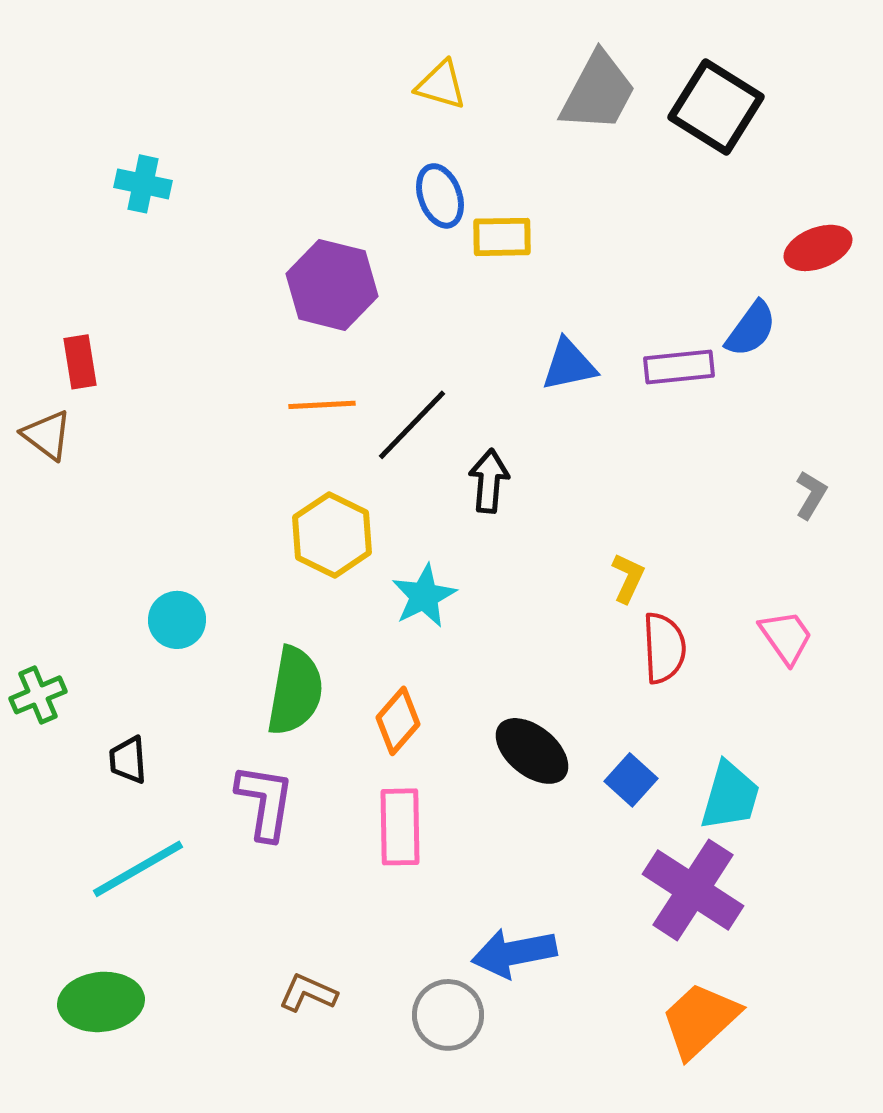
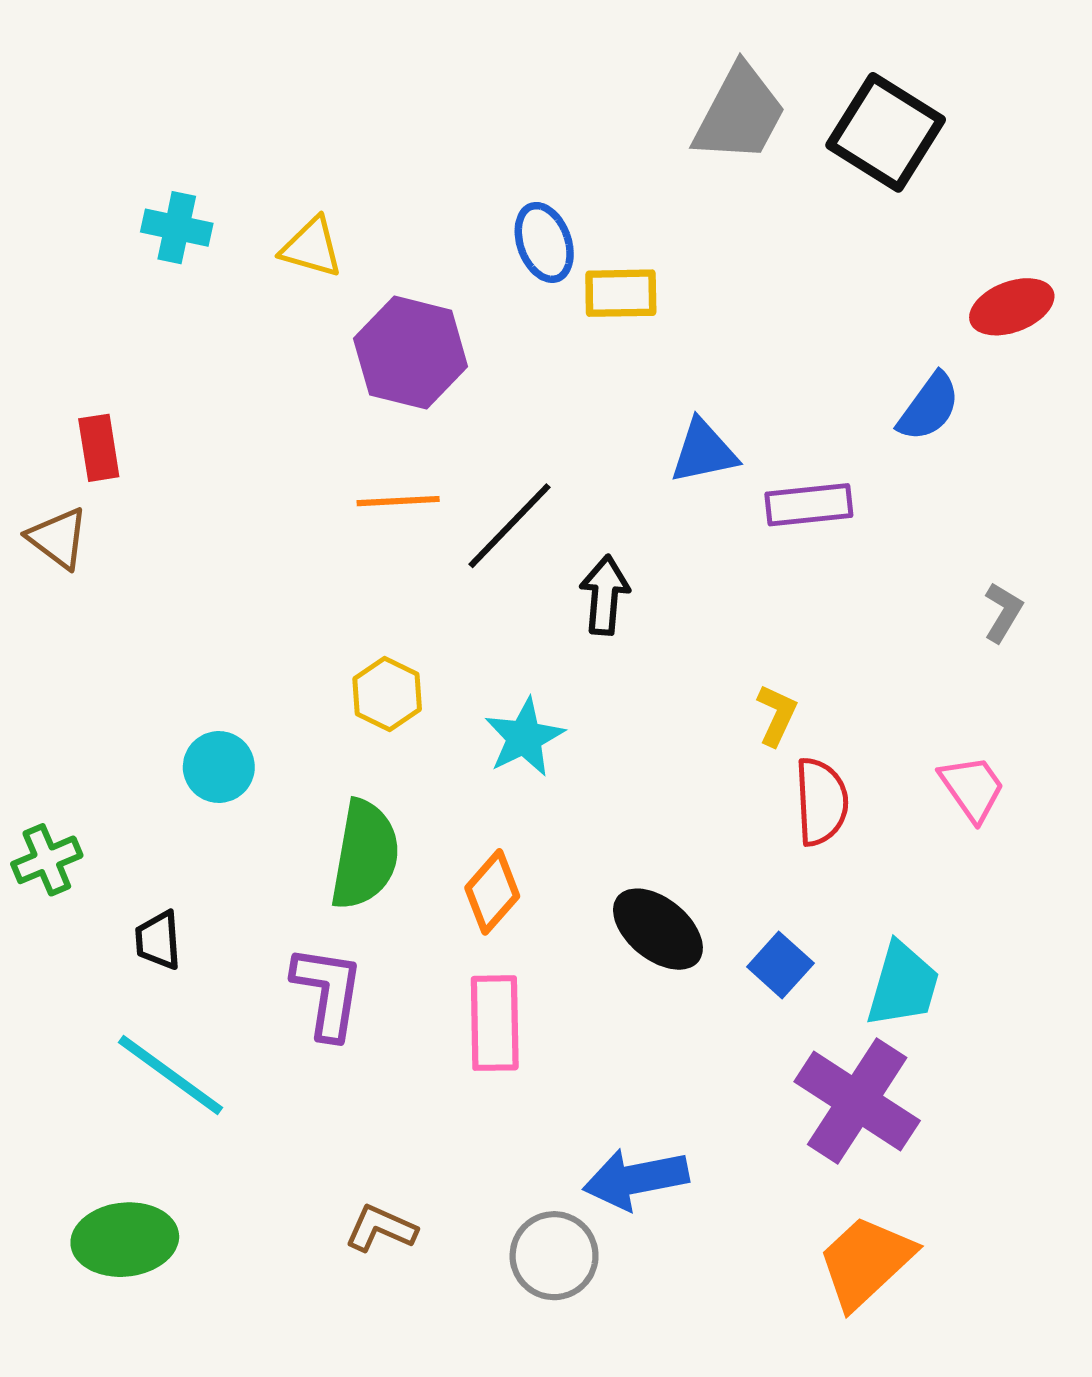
yellow triangle: (441, 85) -> (312, 247), moved
purple rectangle: (679, 367) -> (809, 505), moved
yellow hexagon: (332, 535) -> (387, 694), moved, size x0.7
cyan line: (138, 869) -> (171, 1075), turned 66

